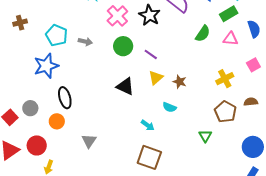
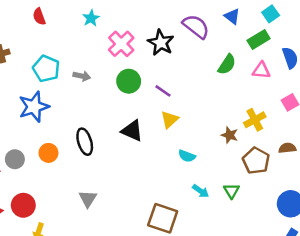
brown star: (180, 82) -> (230, 135), moved
black ellipse: (65, 98) -> (85, 142), moved
orange circle: (57, 121) -> (48, 153), moved
cyan arrow: (148, 125) -> (201, 191), moved

